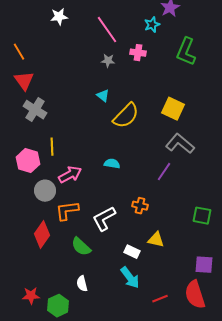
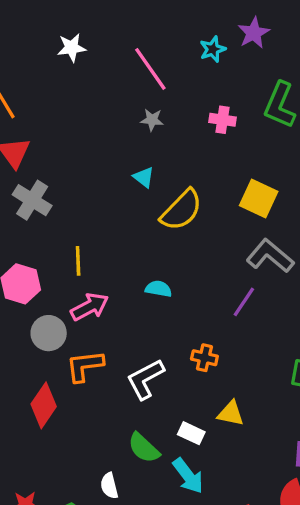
cyan star: (152, 25) -> (213, 49), moved
pink cross: (138, 53) -> (222, 120), moved
yellow line: (52, 147) -> (78, 261), moved
green semicircle: (81, 247) -> (144, 448), moved

